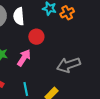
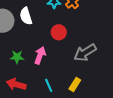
red circle: (36, 37) -> (59, 32), moved

